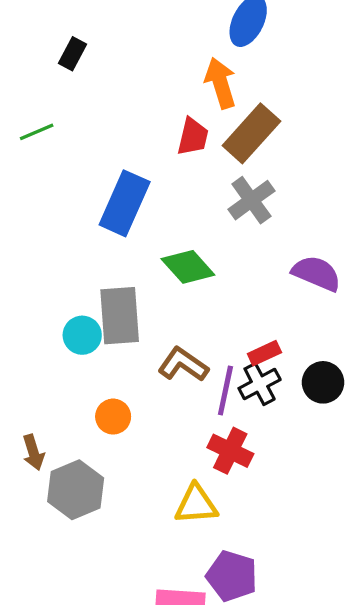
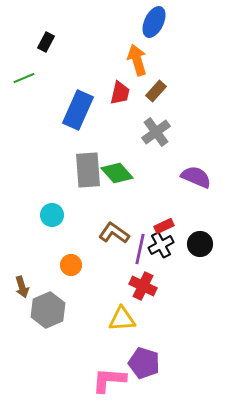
green line: (37, 132) -> (24, 78), moved
brown rectangle: (251, 133) -> (156, 91), size x0.6
blue rectangle: (125, 203) -> (78, 110), moved
gray rectangle: (120, 316) -> (88, 170), moved

